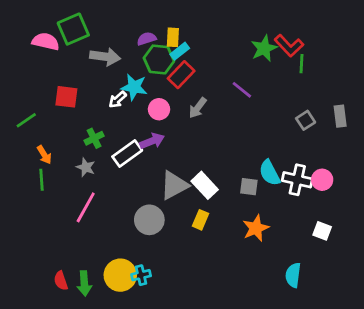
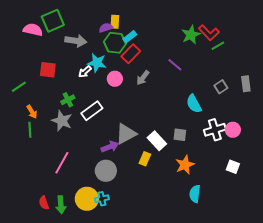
yellow rectangle: (173, 37) -> (115, 22), moved
green line: (301, 64) -> (218, 46), turned 56
purple arrow: (152, 141) -> (110, 147), moved
gray star: (86, 167) -> (62, 121), size x1.5
cyan semicircle: (270, 173) -> (194, 104), moved
white cross: (297, 180) -> (215, 130), turned -30
white rectangle: (205, 185) -> (157, 141), moved
pink line: (86, 207) -> (62, 163), moved
gray circle: (149, 220) -> (106, 171), moved
cyan semicircle: (293, 275) -> (195, 194), moved

